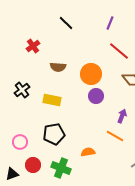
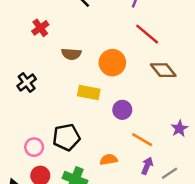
purple circle: (96, 96) -> (122, 110), moved
yellow rectangle: (52, 100) -> (89, 92), moved
purple arrow: (122, 116) -> (147, 166), moved
pink circle: (20, 142) -> (34, 147), moved

